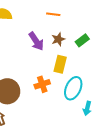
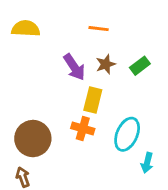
yellow rectangle: (60, 64) -> (93, 100), moved
orange cross: (42, 84) -> (83, 129), turned 35

